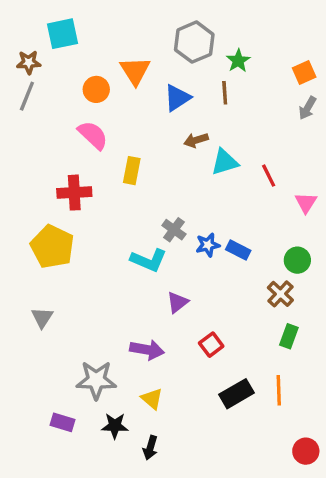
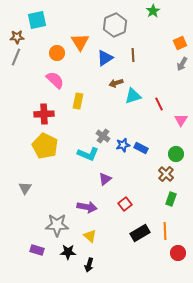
green star: (238, 61) -> (153, 11), moved
yellow pentagon: (52, 247) -> (45, 146), moved
red circle: (306, 451) -> (178, 253), moved

